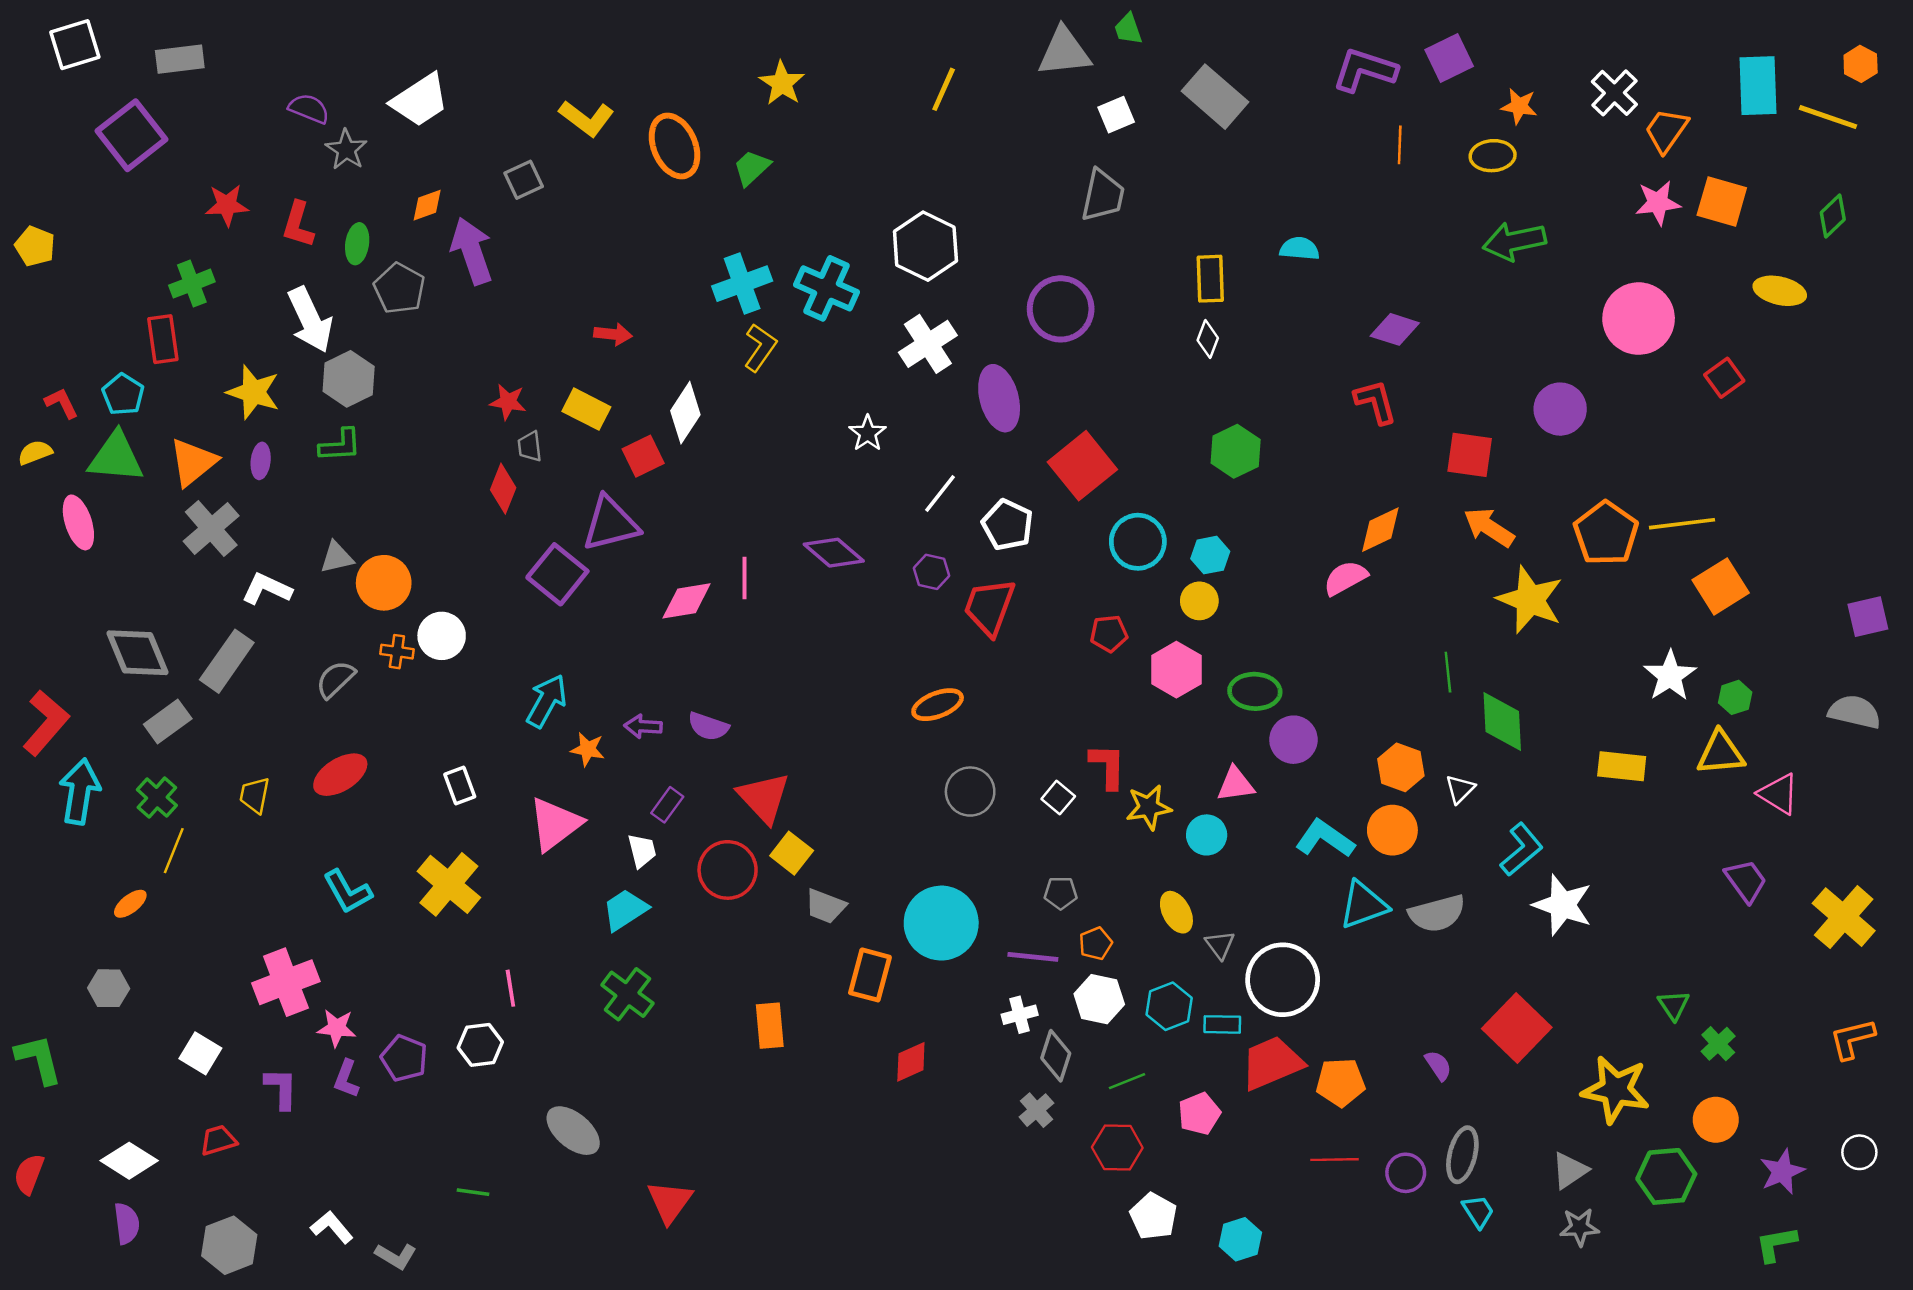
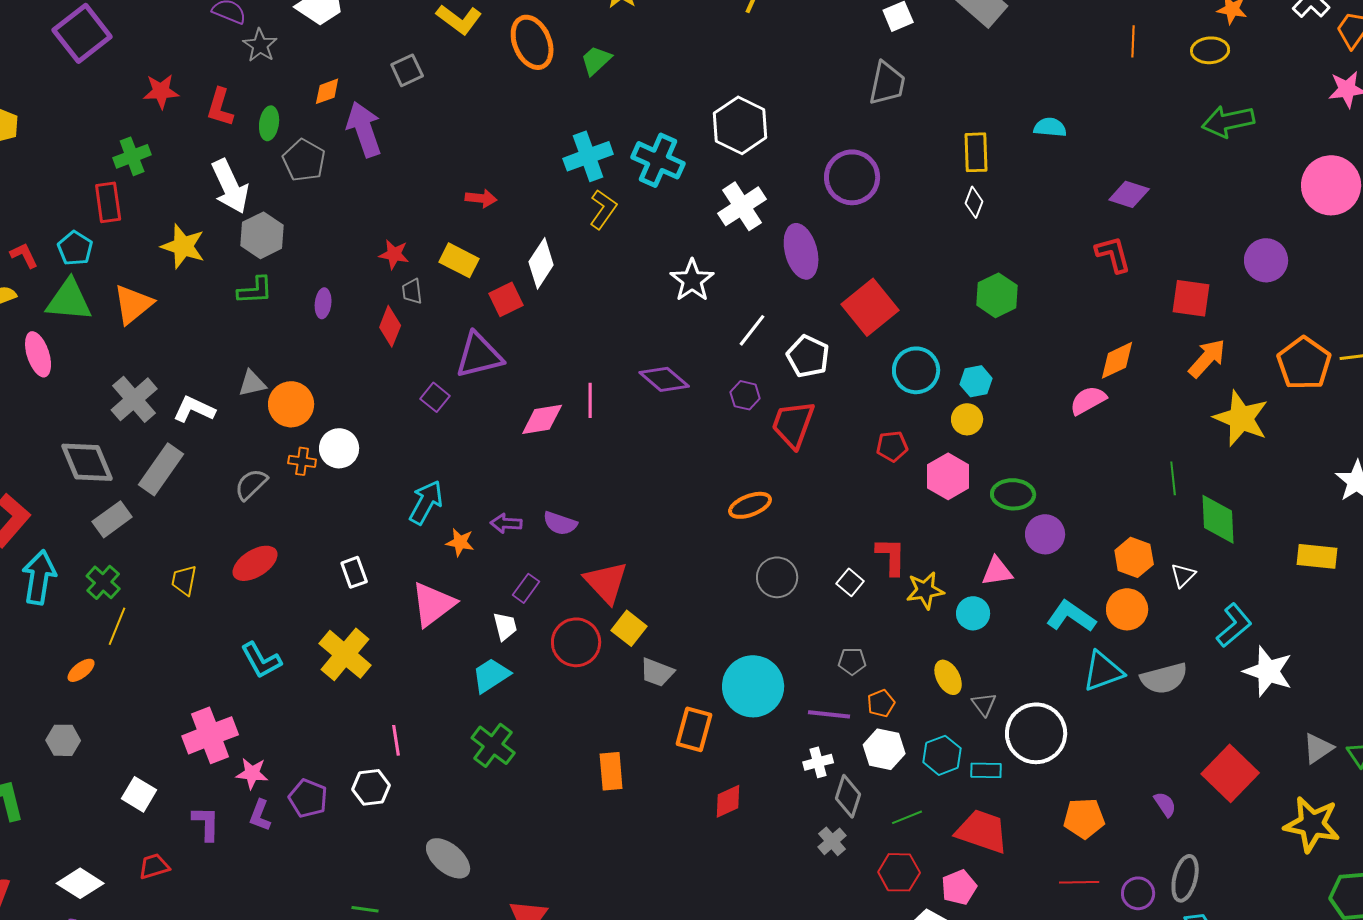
white star: (868, 433) -> (692, 280), size x1.4
purple ellipse: (261, 461) -> (323, 303), moved
orange arrow: (1489, 527) -> (1207, 358), turned 99
gray cross: (211, 528) -> (134, 399), moved
purple square: (557, 574) -> (435, 397), size x0.6
red trapezoid: (1272, 1063) -> (982, 831), moved, turned 42
pink pentagon: (1199, 1114) -> (959, 887), moved
gray triangle: (1570, 1170) -> (1318, 748), moved

